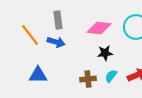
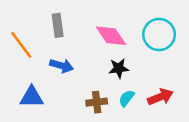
pink diamond: (99, 28) -> (111, 36), turned 50
blue arrow: (56, 42) -> (62, 66), moved

